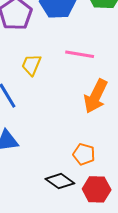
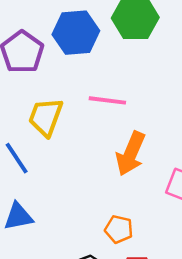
yellow trapezoid: (31, 65) -> (46, 117), size x1.4

